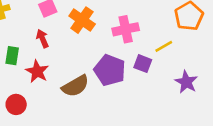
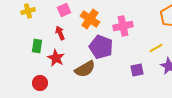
yellow line: (164, 46) -> (156, 48), moved
purple square: (143, 64) -> (137, 70), moved, turned -32
purple pentagon: (110, 70) -> (101, 47), moved

